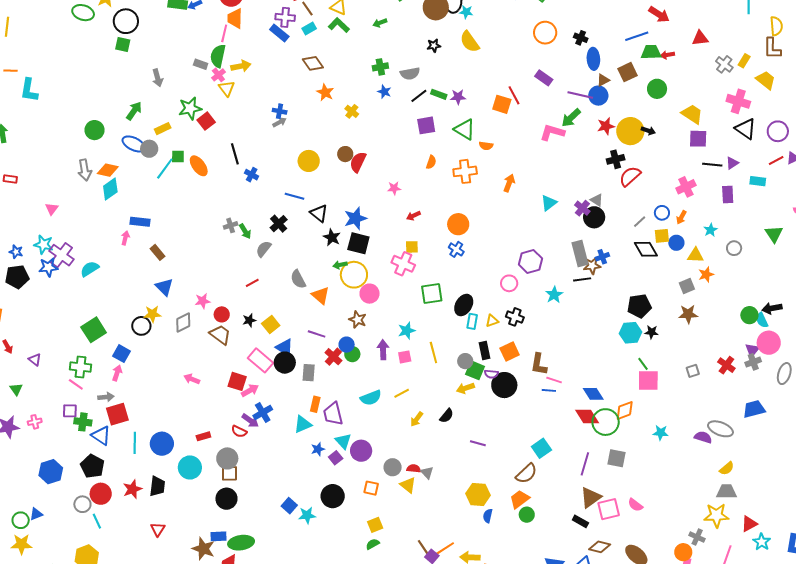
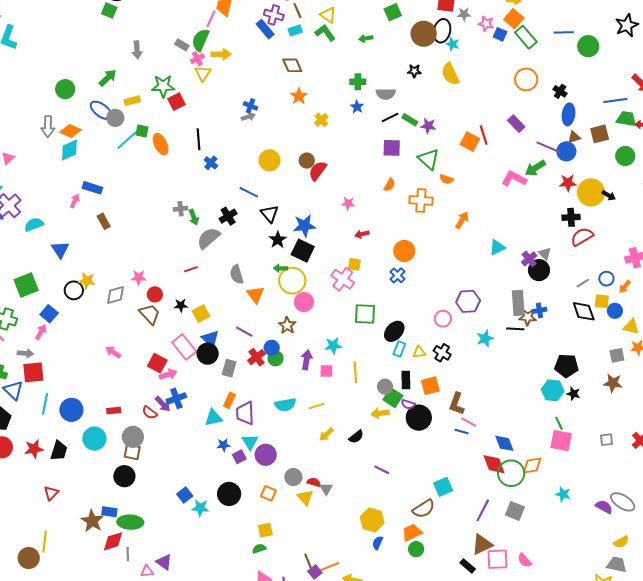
gray semicircle: (264, 249) -> (208, 238), size x1.4
blue triangle: (164, 287) -> (60, 250), moved

